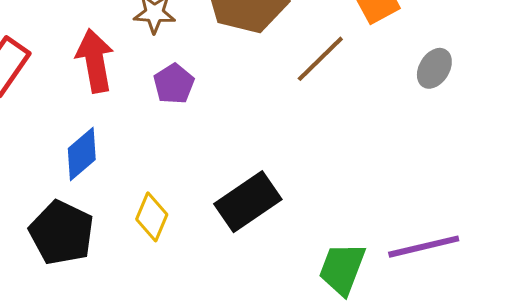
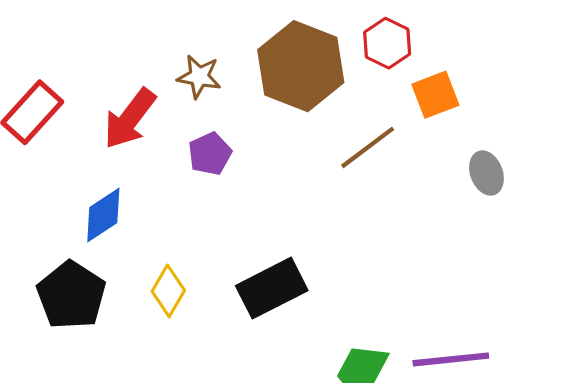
red arrow: (95, 61) -> (130, 119), turned -140
gray ellipse: (434, 68) -> (486, 173), turned -60

